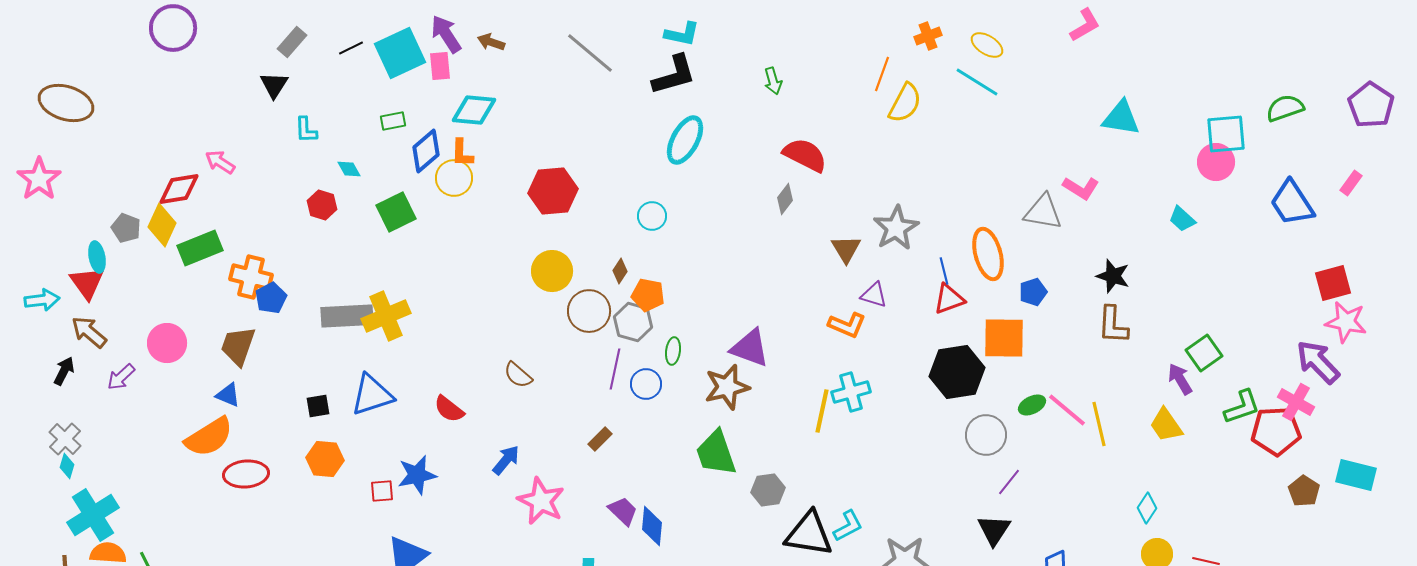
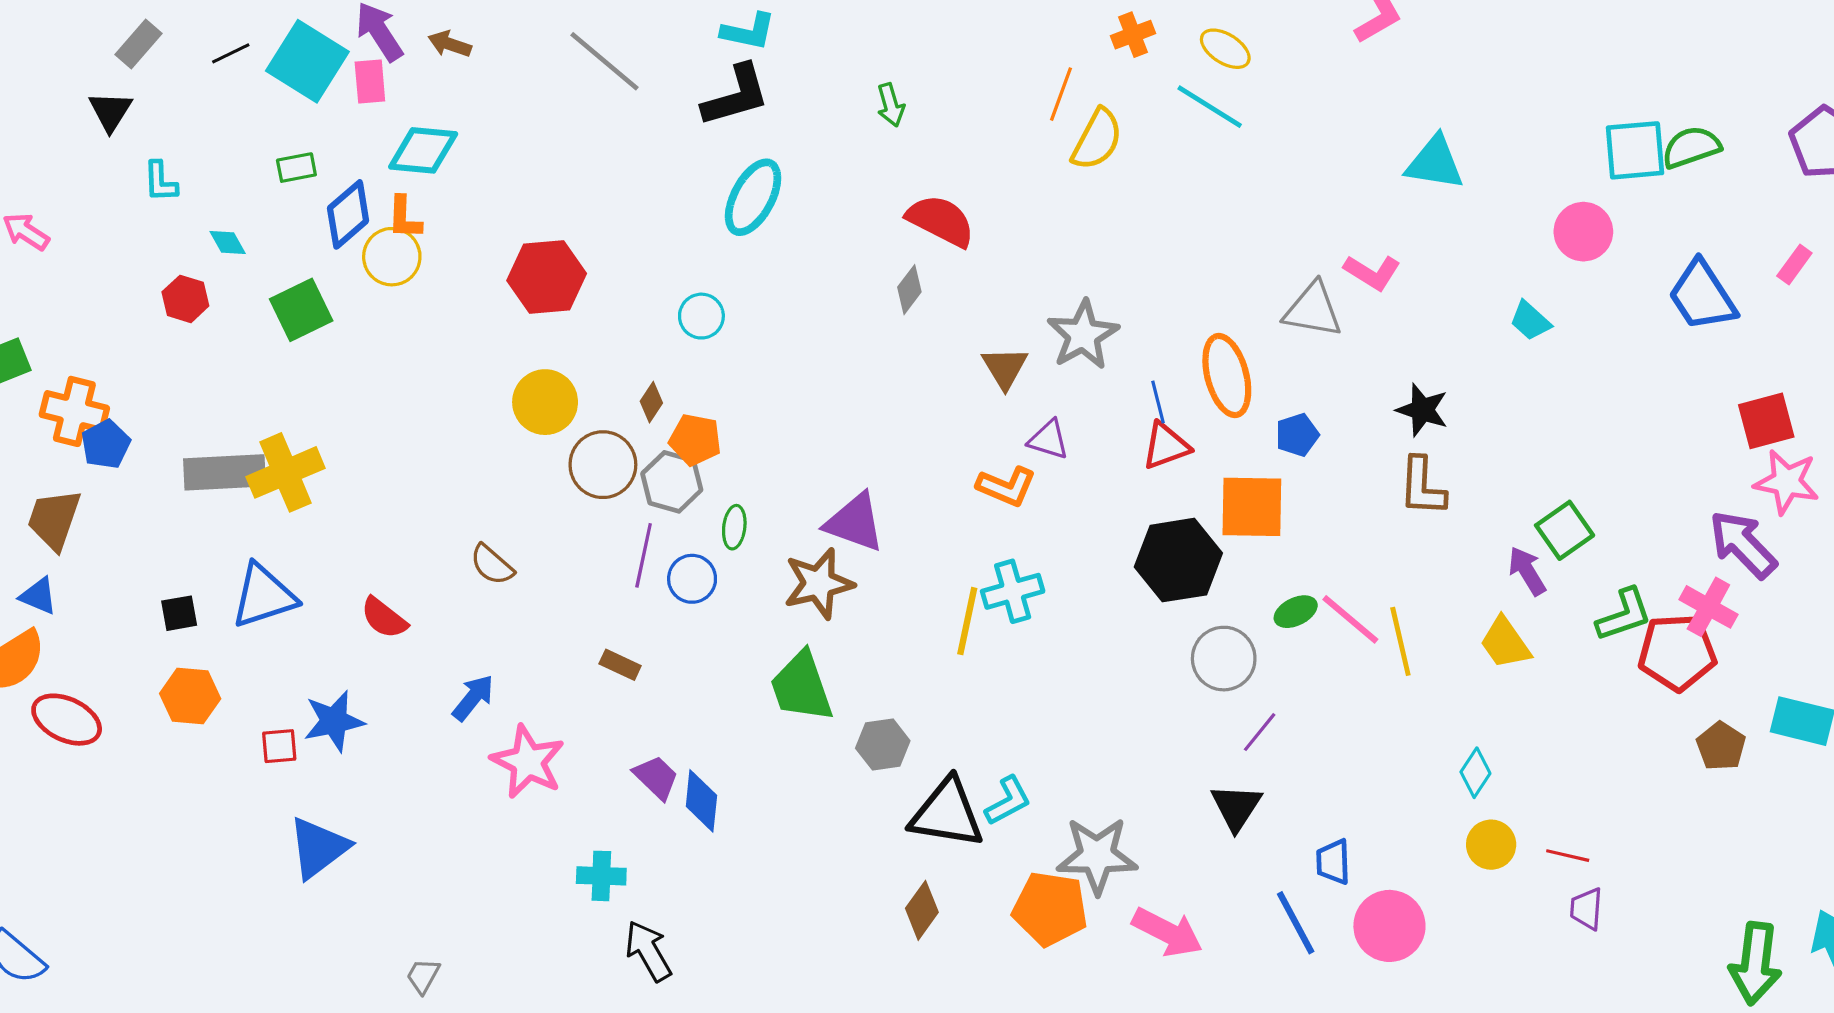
cyan square: (400, 53) -> (307, 61), turned -33
cyan square: (1226, 134) -> (1635, 150), moved
brown rectangle: (600, 439) -> (620, 665), turned 70
red ellipse: (246, 474) -> (67, 720), turned 30

